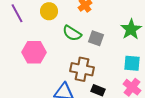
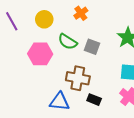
pink hexagon: (34, 52) -> (40, 54), moved

